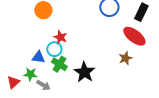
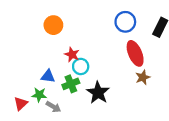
red ellipse: (134, 36) -> (135, 53), moved, turned 30
cyan circle: (54, 49) -> (81, 66), moved
green cross: (59, 64) -> (71, 84), turned 35

